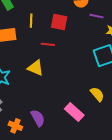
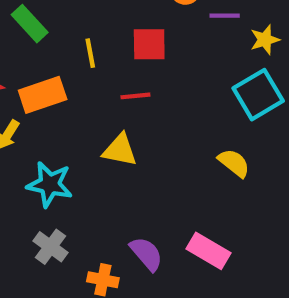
yellow semicircle: (97, 94) -> (234, 163), moved
pink rectangle: (74, 112) -> (208, 251), moved

